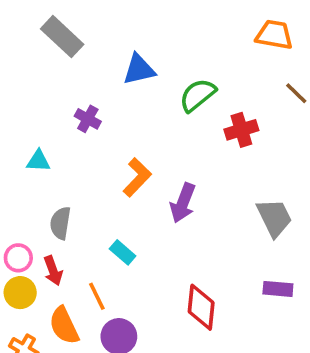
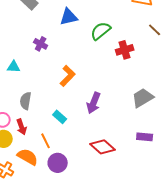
purple arrow: (183, 203) -> (94, 103), moved
gray trapezoid: (274, 218) -> (143, 98), turned -95
red diamond: (201, 307) -> (103, 147), turned -55
orange semicircle: (64, 325) -> (28, 157), turned 145

